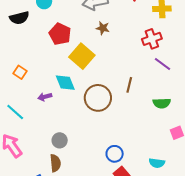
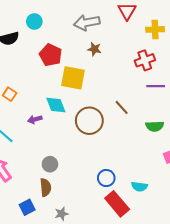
yellow square: (82, 56) -> (73, 78), turned -30
purple line: (163, 64) -> (156, 86), turned -36
brown line: (129, 85) -> (122, 107), turned -56
cyan semicircle: (157, 163) -> (139, 186), moved

